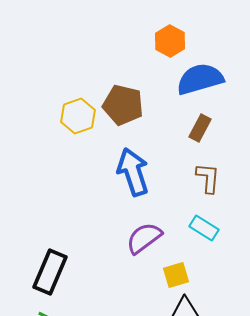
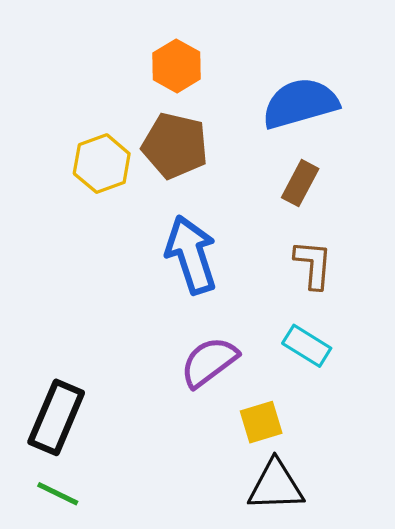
orange hexagon: (170, 41) -> (177, 66), moved

